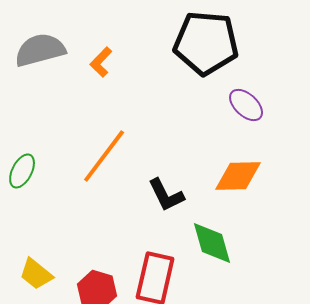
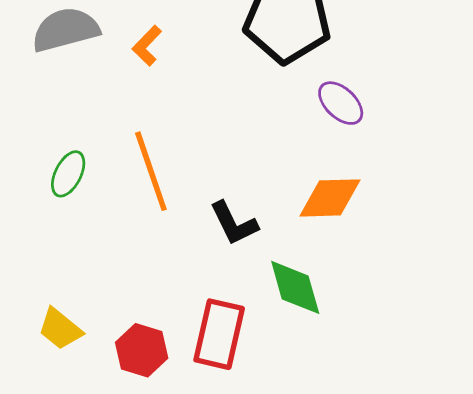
orange line: (104, 156) -> (151, 171), turned -56
green ellipse: (22, 171) -> (68, 174), moved

